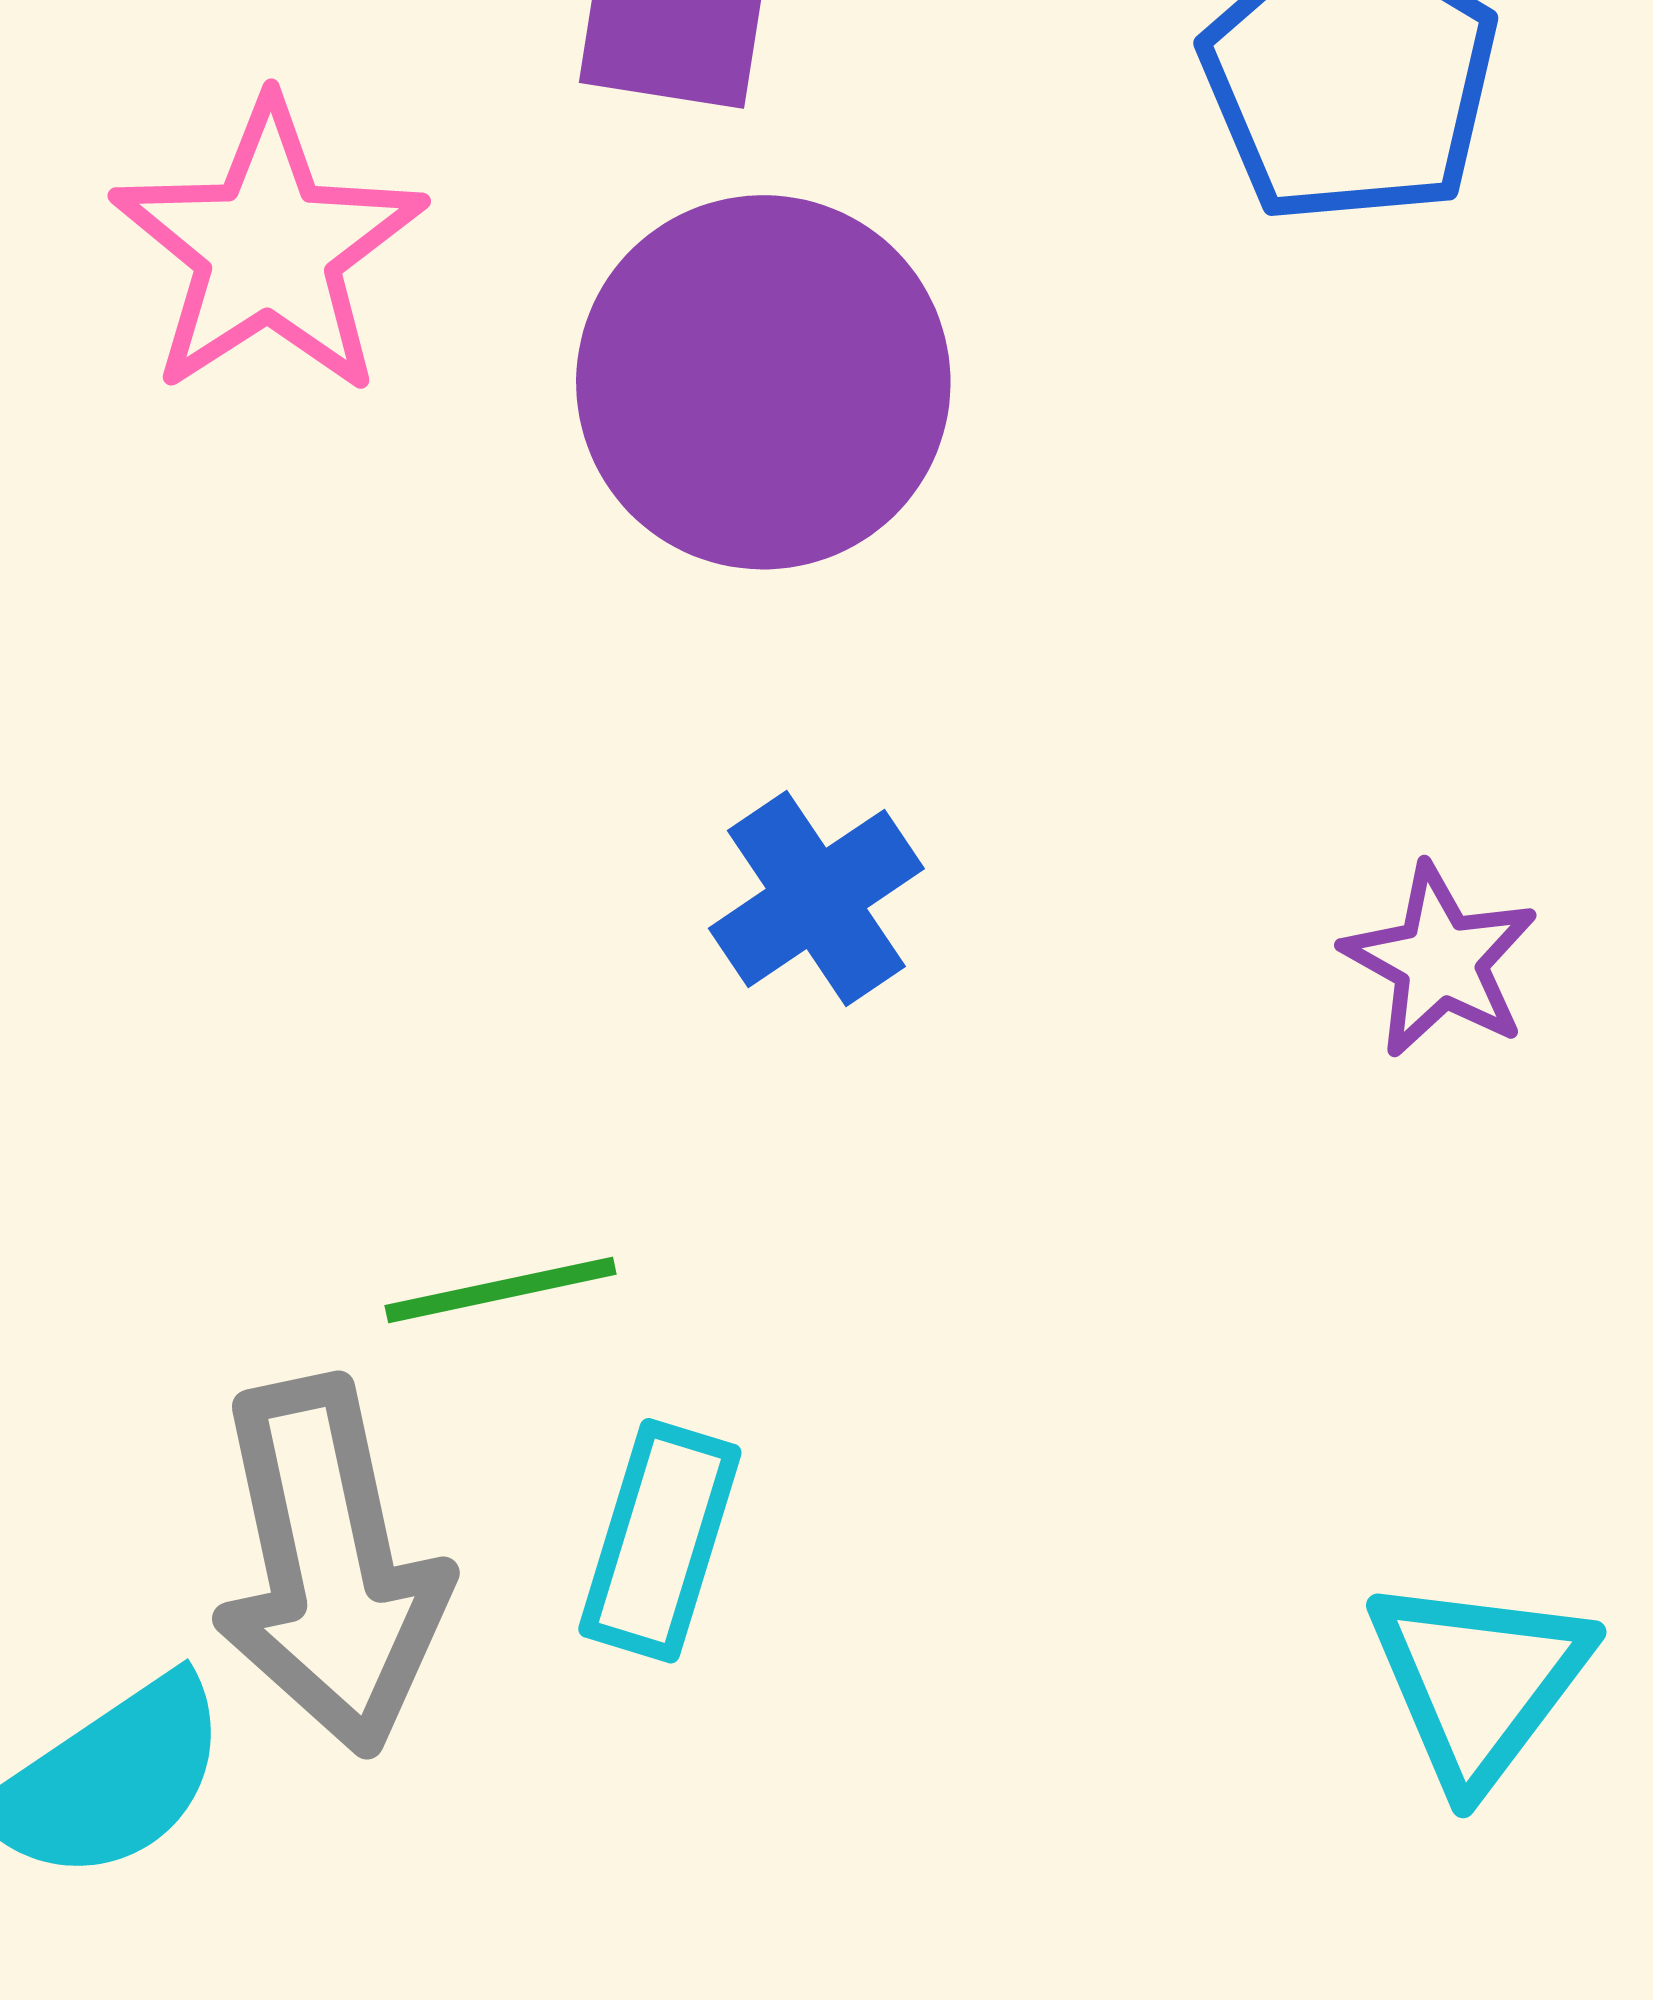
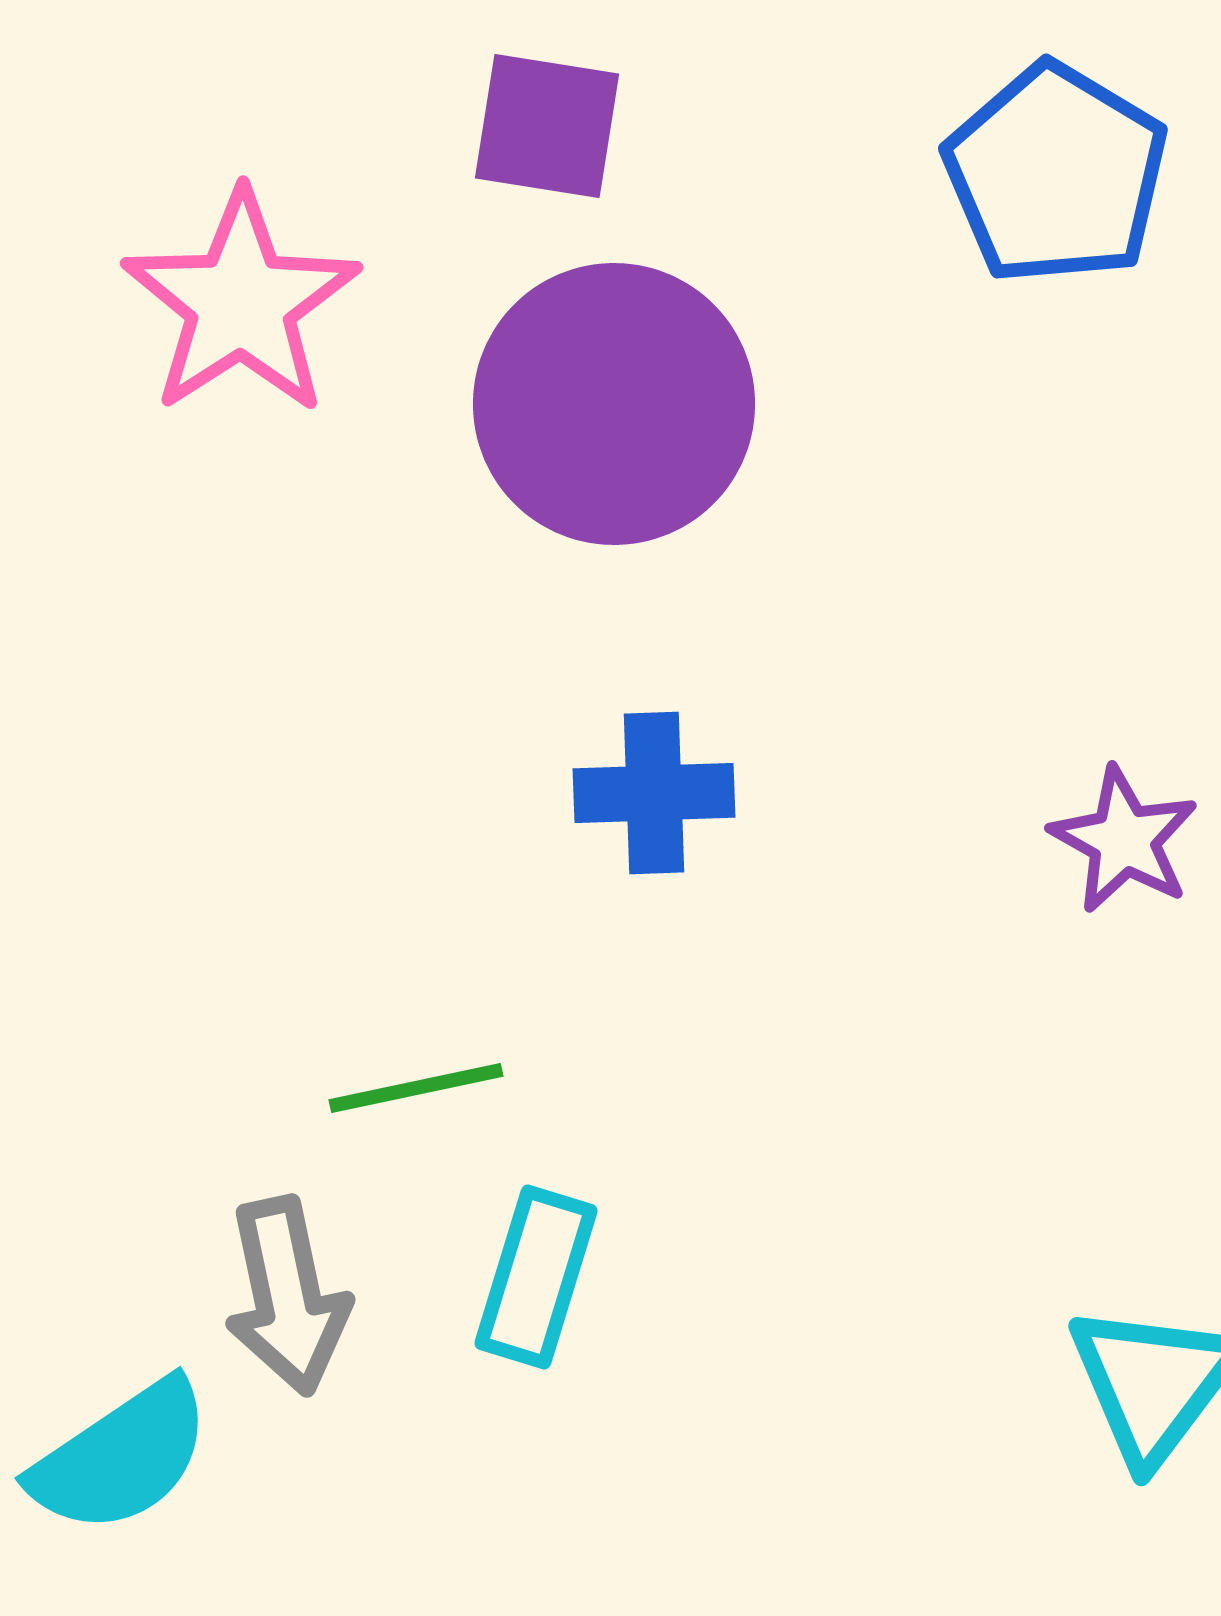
blue cross: (816, 898) -> (654, 793), turned 32
gray arrow: (329, 1566) -> (287, 1296), size x0.7

